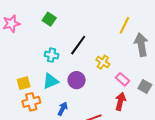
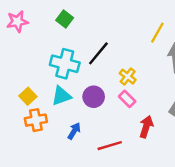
cyan cross: (52, 55) -> (65, 64), size x1.6
pink rectangle: (123, 79) -> (127, 99), moved
yellow square: (24, 83) -> (28, 96), turned -32

